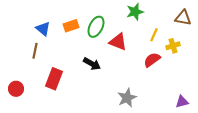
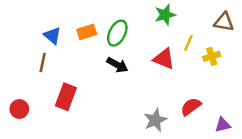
red triangle: (118, 42) -> (164, 59), moved
red semicircle: (152, 60) -> (191, 107), moved
black arrow: (92, 64) -> (117, 65), moved

